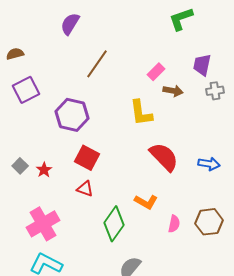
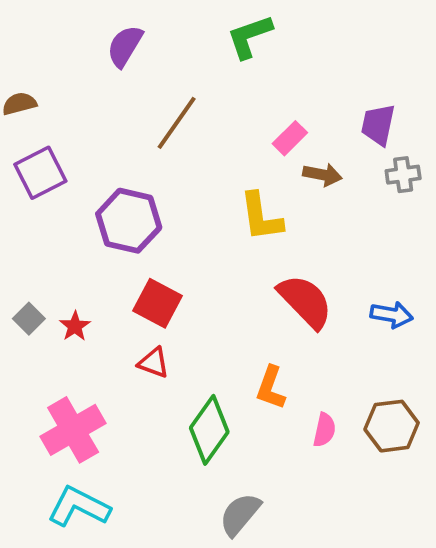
green L-shape: (181, 19) -> (250, 36), moved
orange L-shape: (146, 202) -> (271, 388), turned 80

